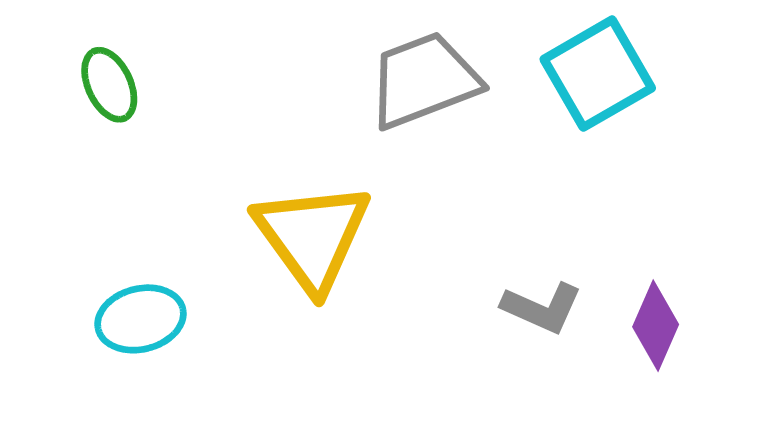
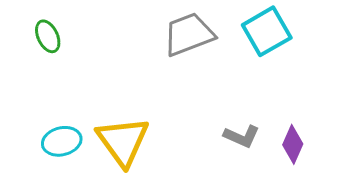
yellow triangle: (312, 236) -> (123, 141), moved

